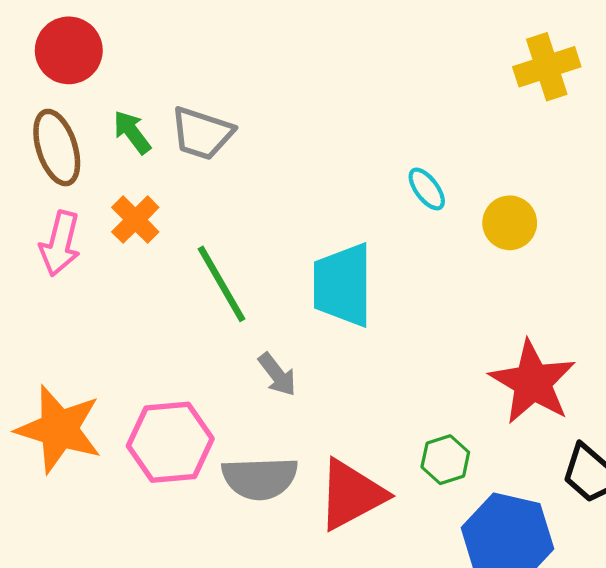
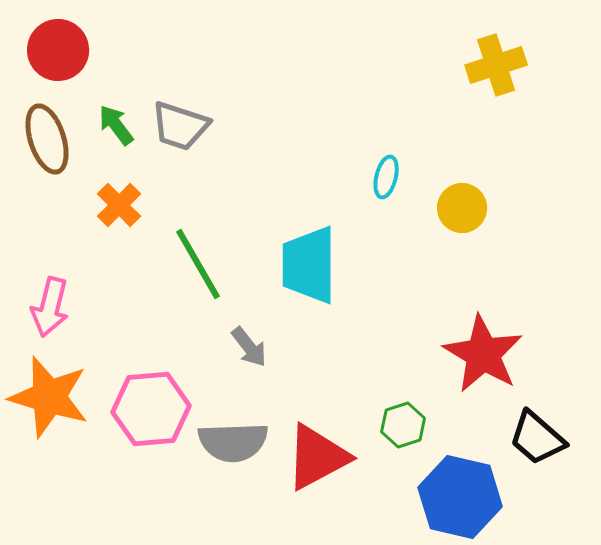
cyan ellipse: (427, 189) -> (386, 177), turned 51
pink arrow: (60, 244) -> (50, 307), moved

